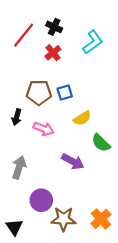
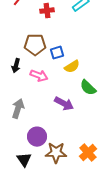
red cross: (53, 53) -> (47, 11), turned 32
blue square: (65, 92) -> (57, 53), moved
black triangle: (14, 227) -> (24, 160), moved

